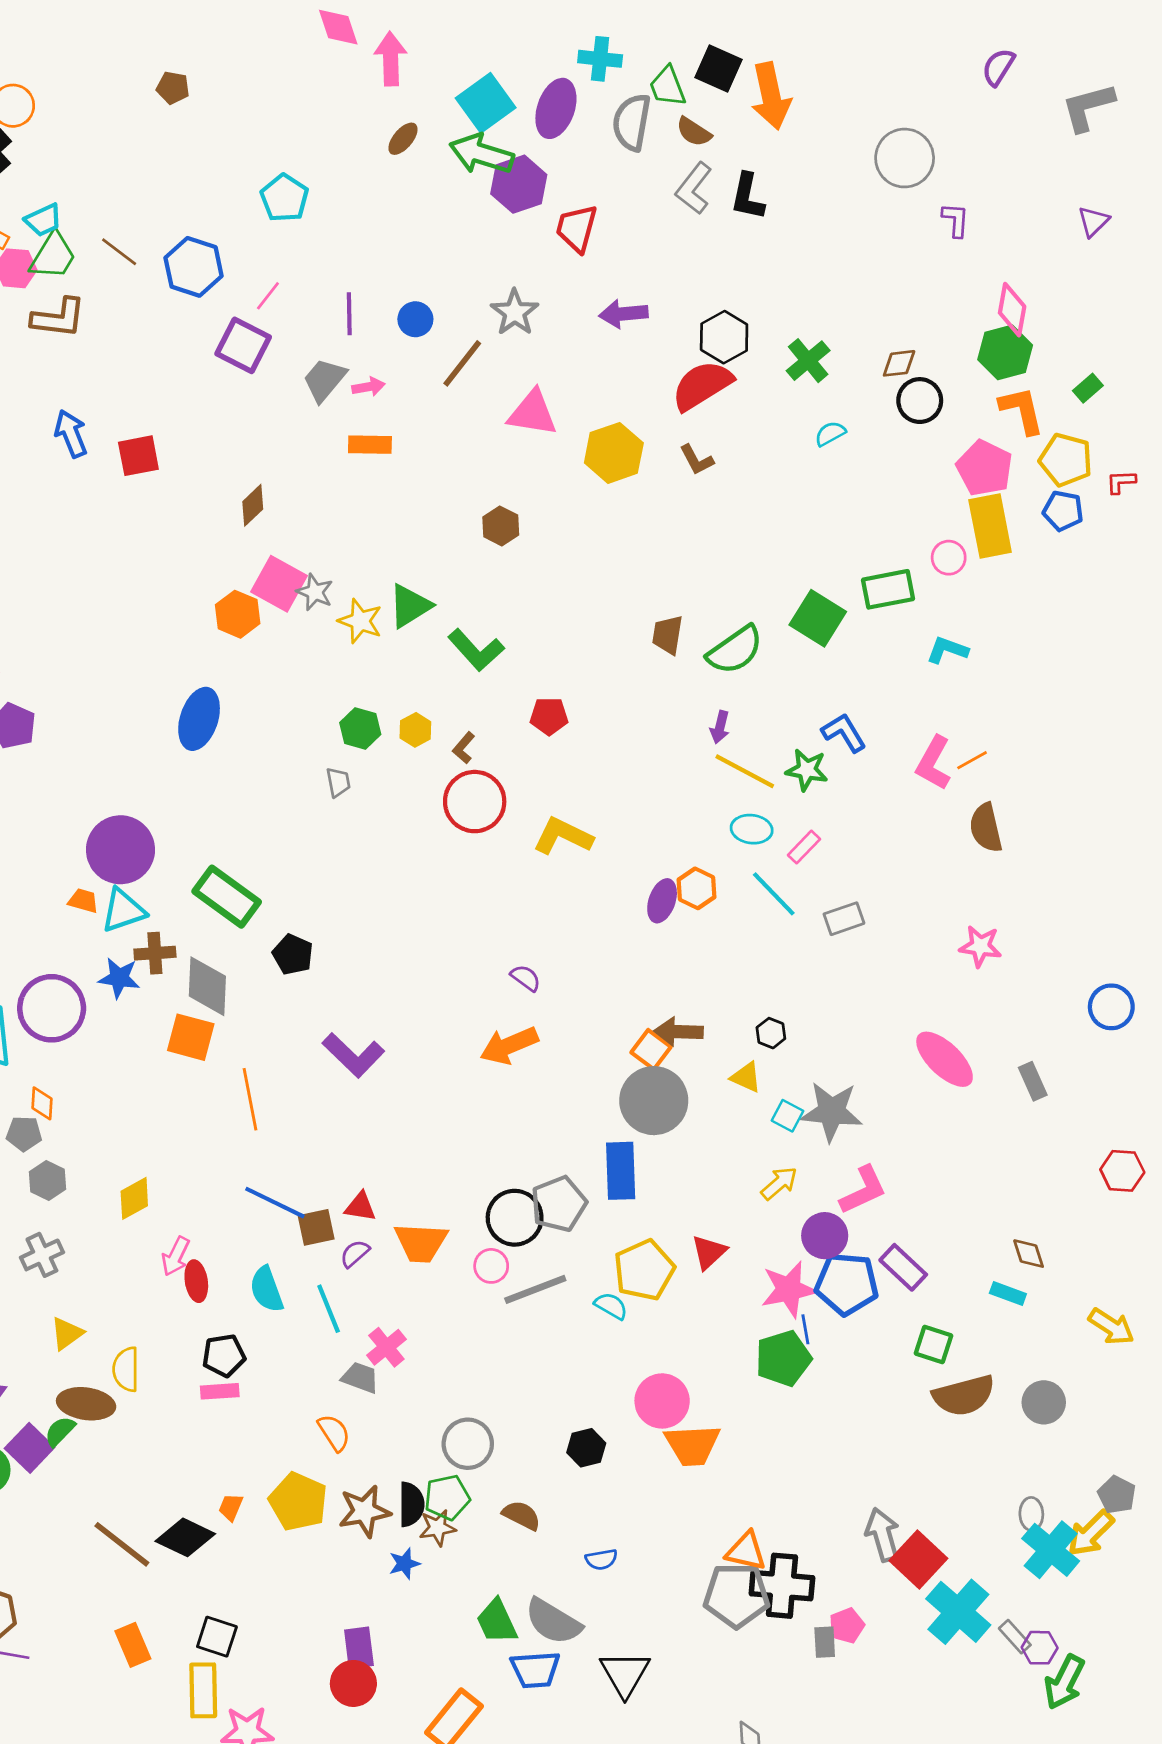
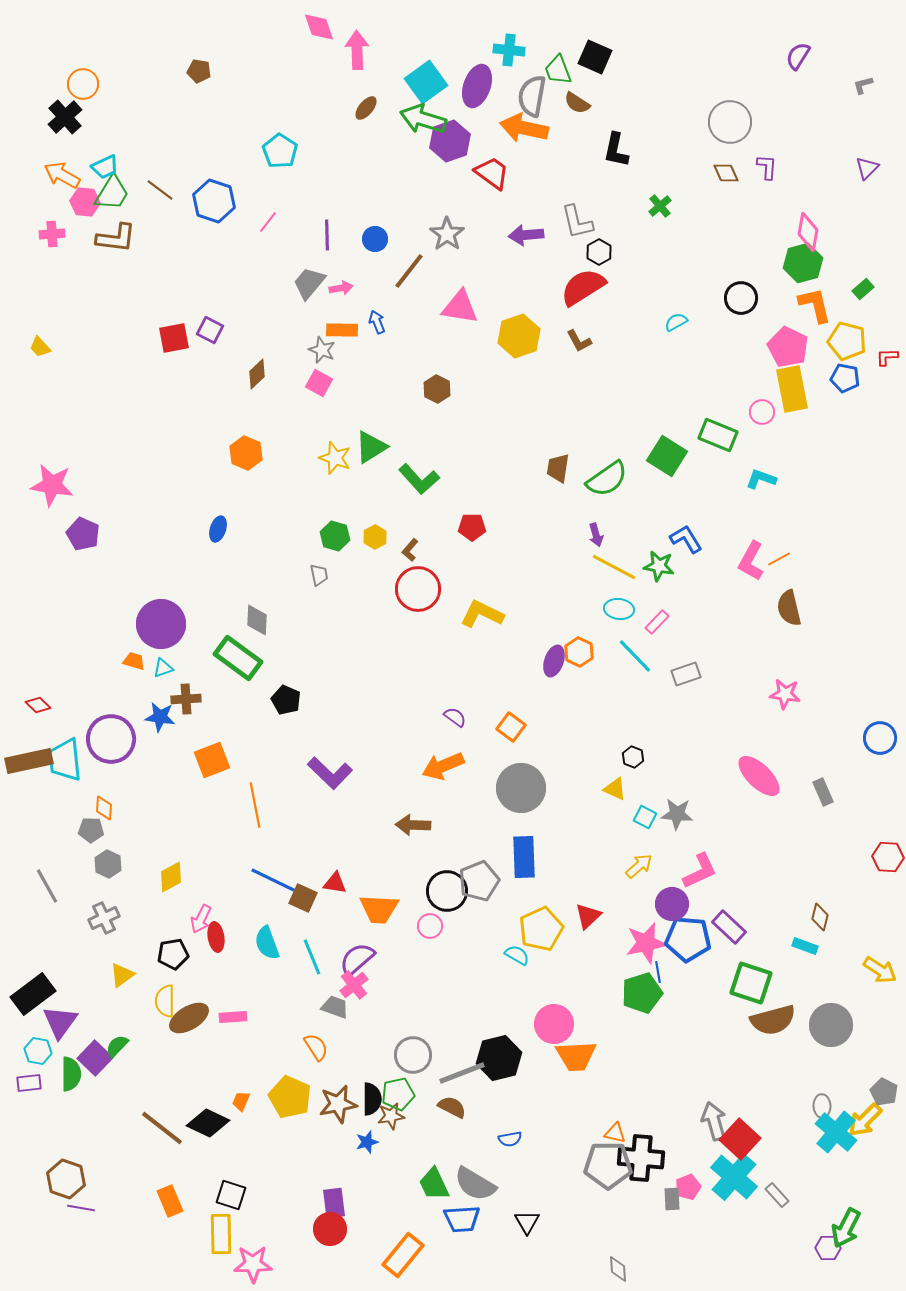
orange arrow: (771, 96) -> (524, 128), moved, turned 114
gray L-shape: (1088, 107) -> (863, 85), size x0.5
gray L-shape: (694, 188) -> (577, 222), moved, turned -51
red trapezoid: (577, 228) -> (492, 173), turned 111
black hexagon: (724, 337) -> (599, 252), size x0.7
purple square: (243, 345) -> (210, 330), moved, size x0.7
green cross: (808, 361) -> (660, 206), moved, size x0.7
brown diamond: (899, 363) -> (726, 173), moved, turned 72
blue arrow: (71, 434) -> (377, 322), moved, size x0.7
pink square: (279, 584) -> (319, 383), moved, size x0.7
green rectangle: (888, 589) -> (718, 435), turned 33
gray star: (315, 592) -> (322, 350), moved
blue ellipse: (199, 719) -> (218, 529), size x0.6
purple arrow: (720, 727) -> (596, 535), turned -30
cyan triangle: (123, 910) -> (163, 668), size x0.6
gray diamond: (207, 986) -> (257, 620), moved, size x0.7
brown arrow: (679, 1032) -> (413, 825), moved
orange square: (191, 1037) -> (212, 760), turned -36
orange square: (651, 1050) -> (511, 727), moved
gray circle: (654, 1101) -> (521, 788), moved
gray star: (832, 1112) -> (677, 814), size x0.7
brown square: (316, 1227) -> (303, 898), turned 36
purple semicircle: (355, 1254) -> (357, 959), moved, size x1.6
brown diamond: (1029, 1254) -> (820, 917), turned 32
gray line: (535, 1289) -> (462, 1073), moved
green square: (934, 1344) -> (751, 983), size x1.5
black pentagon: (224, 1356) -> (173, 954), moved
gray circle: (1044, 1402) -> (831, 1025), size x1.4
brown ellipse: (86, 1404) -> (189, 1018), moved, turned -39
black hexagon: (586, 1448) -> (499, 1058), size x1.6
orange triangle: (746, 1551) -> (615, 1133), size x0.7
cyan cross: (958, 1612) -> (734, 1177), moved
gray rectangle: (1015, 1637) -> (777, 1195), moved
purple hexagon: (1040, 1648) -> (828, 1248), moved
black triangle: (625, 1674) -> (527, 1222), size x0.7

